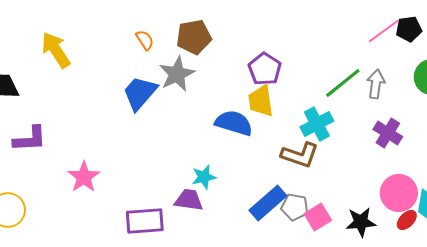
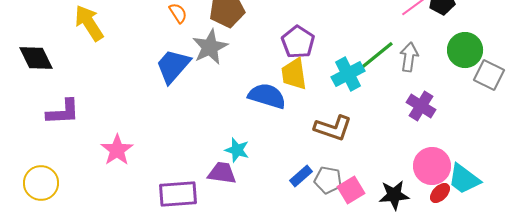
cyan cross: (317, 124) -> (348, 74), moved
cyan star: (204, 177) -> (237, 150), turned 30
blue rectangle: (268, 203) -> (301, 176), size x0.6

